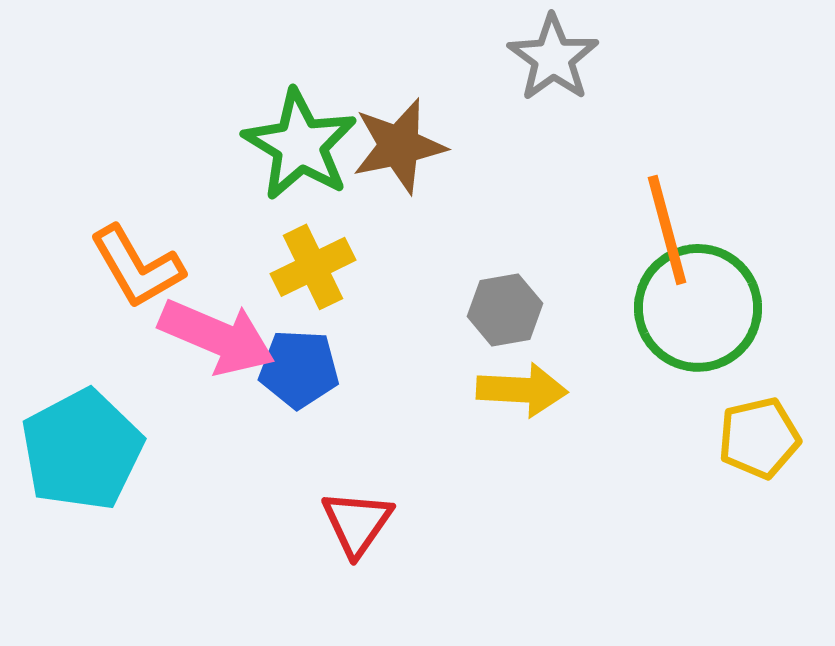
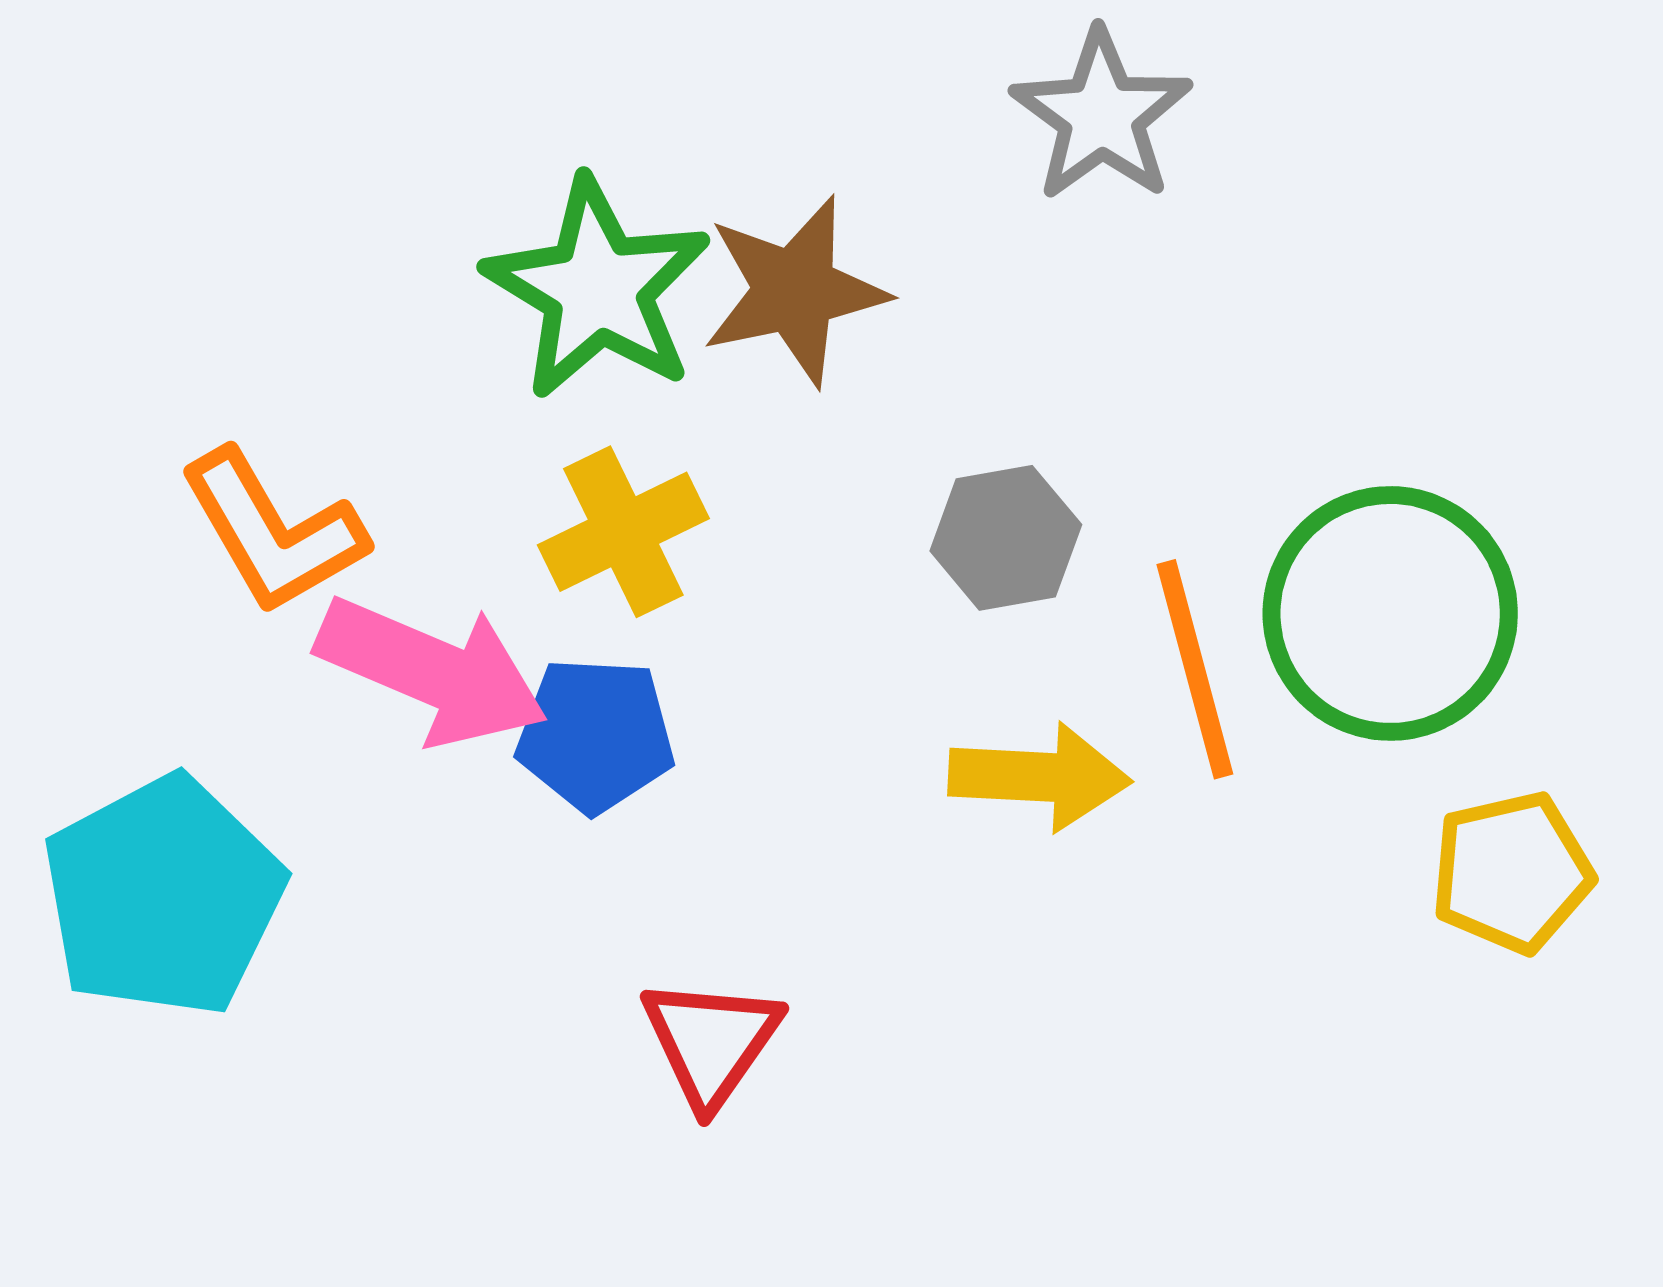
orange line: (667, 230) -> (1195, 669), moved
gray hexagon: (505, 310) -> (1006, 538), moved

